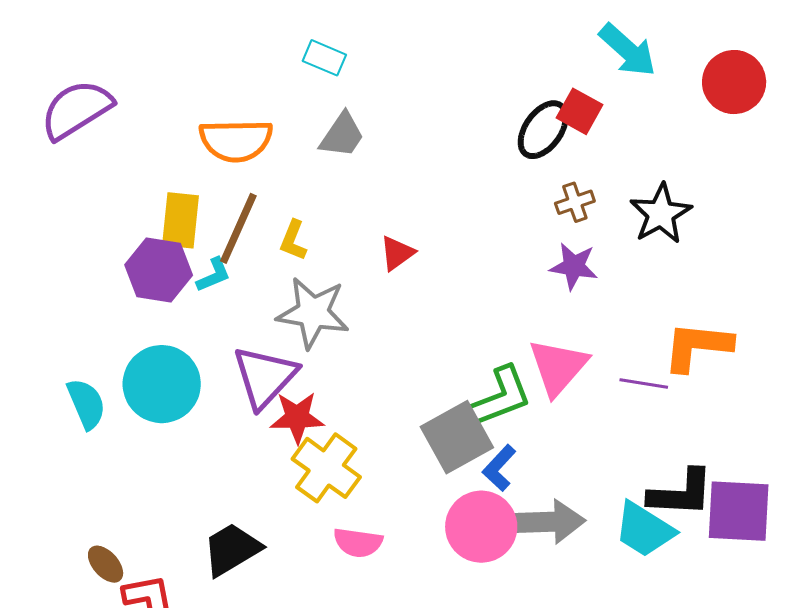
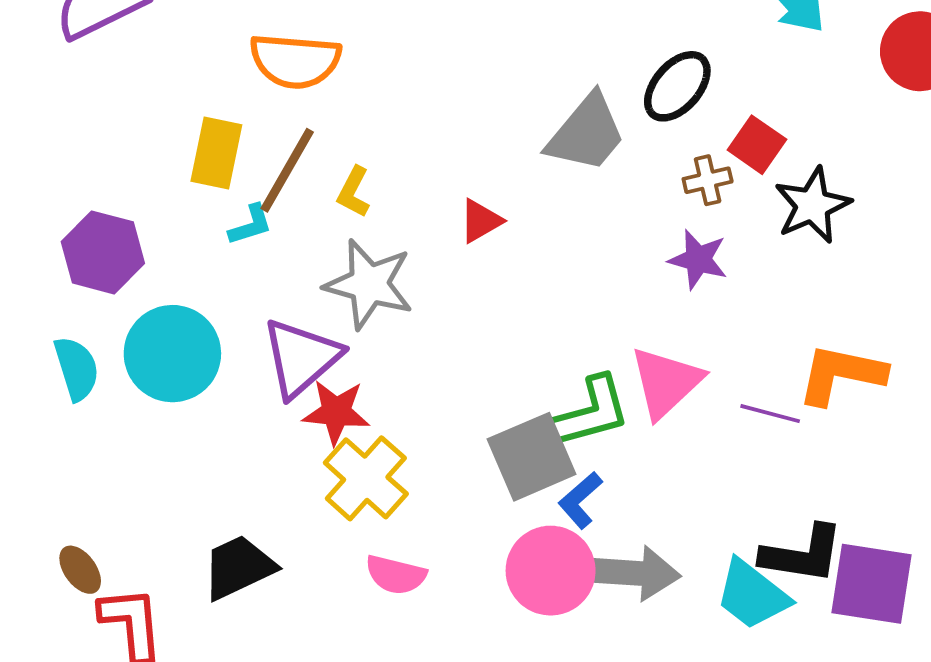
red square: (580, 111) -> (757, 145), moved
gray trapezoid: (342, 135) -> (586, 133), moved, size x1.4
purple hexagon: (159, 270) -> (103, 252), moved

